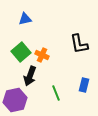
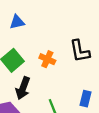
orange cross: (42, 55) -> (47, 59), moved

